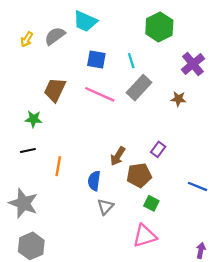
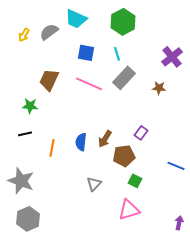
green hexagon: (159, 27) -> (123, 22), moved
blue semicircle: (94, 181) -> (81, 142), moved

